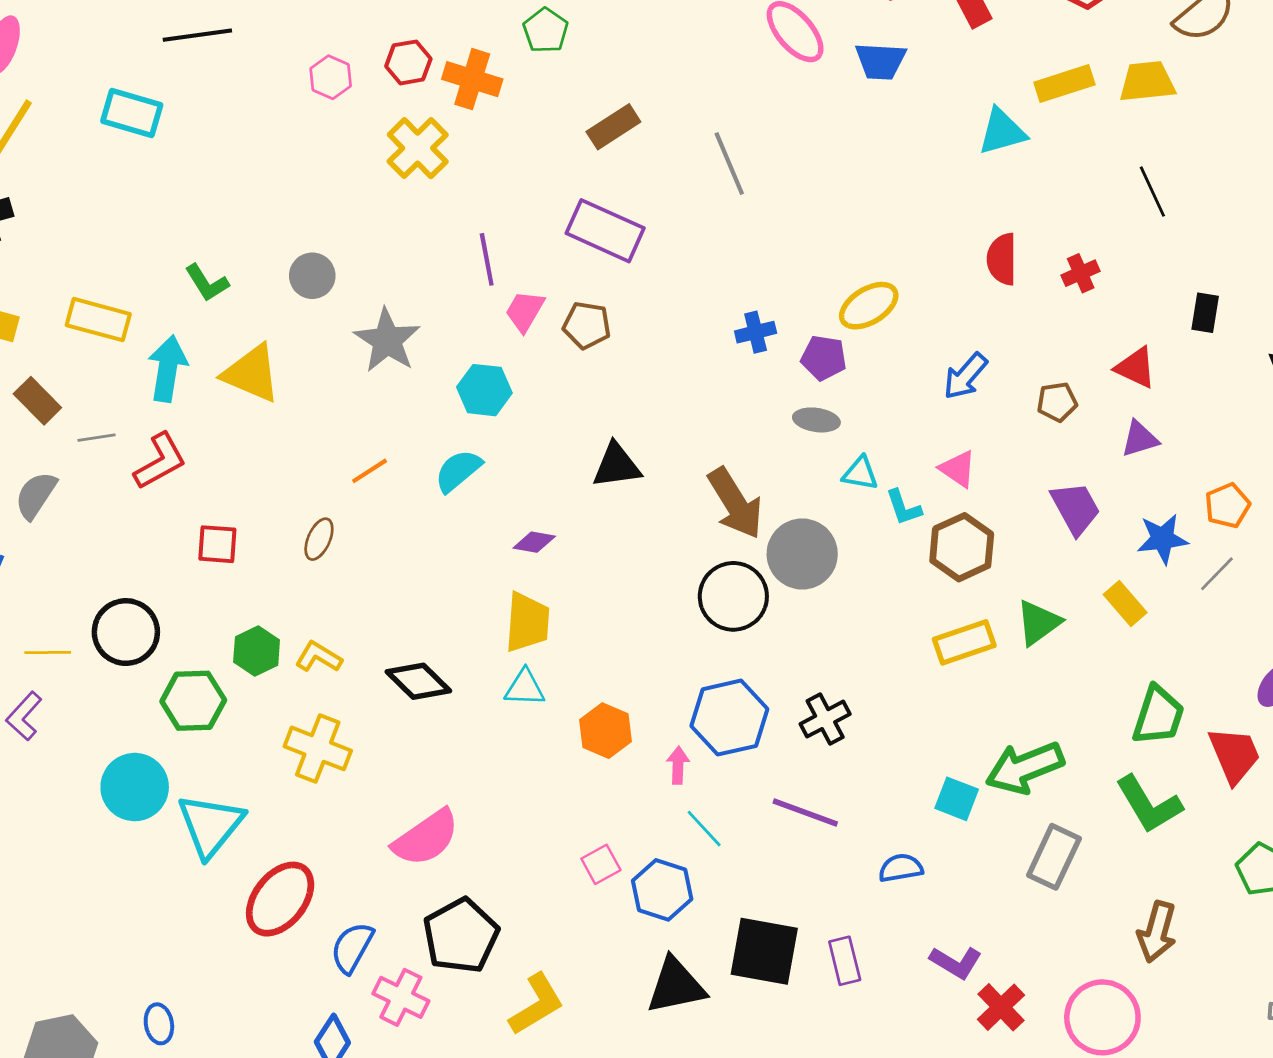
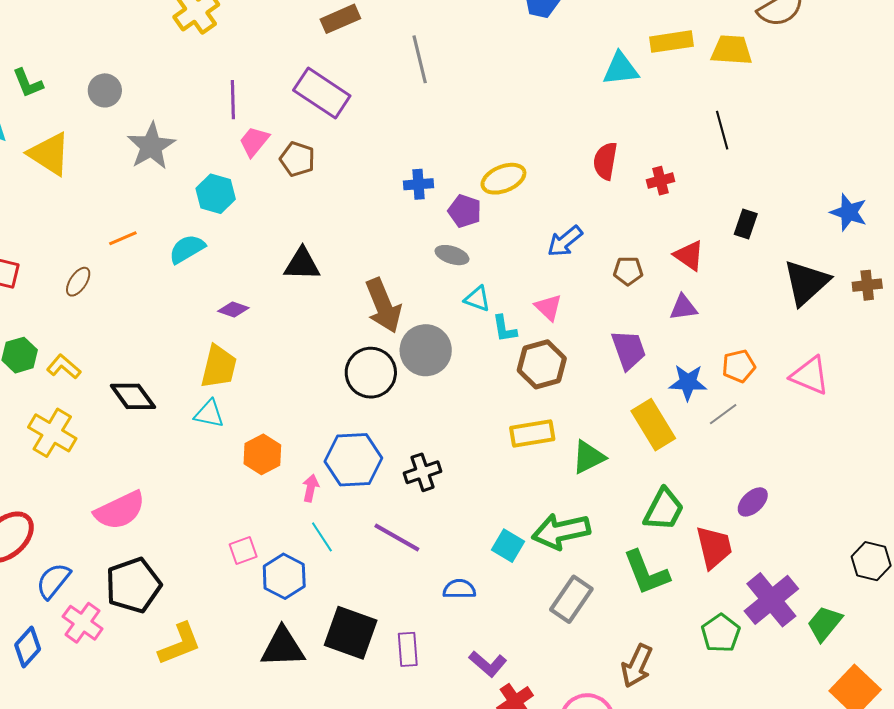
yellow rectangle: (1125, 603) -> (653, 425), size x1.5
green triangle: (1038, 623) -> (588, 457), moved

